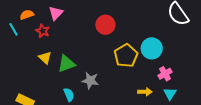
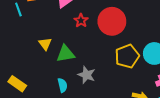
red circle: (105, 25) -> (112, 21), size x1.4
red star: (43, 31) -> (81, 21), moved

